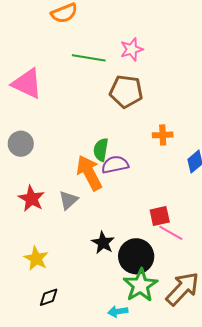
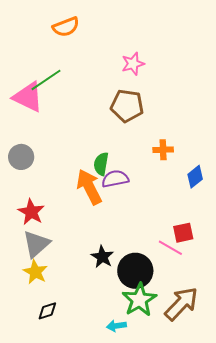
green line: (89, 58) -> (46, 80), moved, turned -44
gray triangle: (68, 200) -> (36, 244), moved, size x1.4
red square: (160, 216) -> (183, 233), moved

